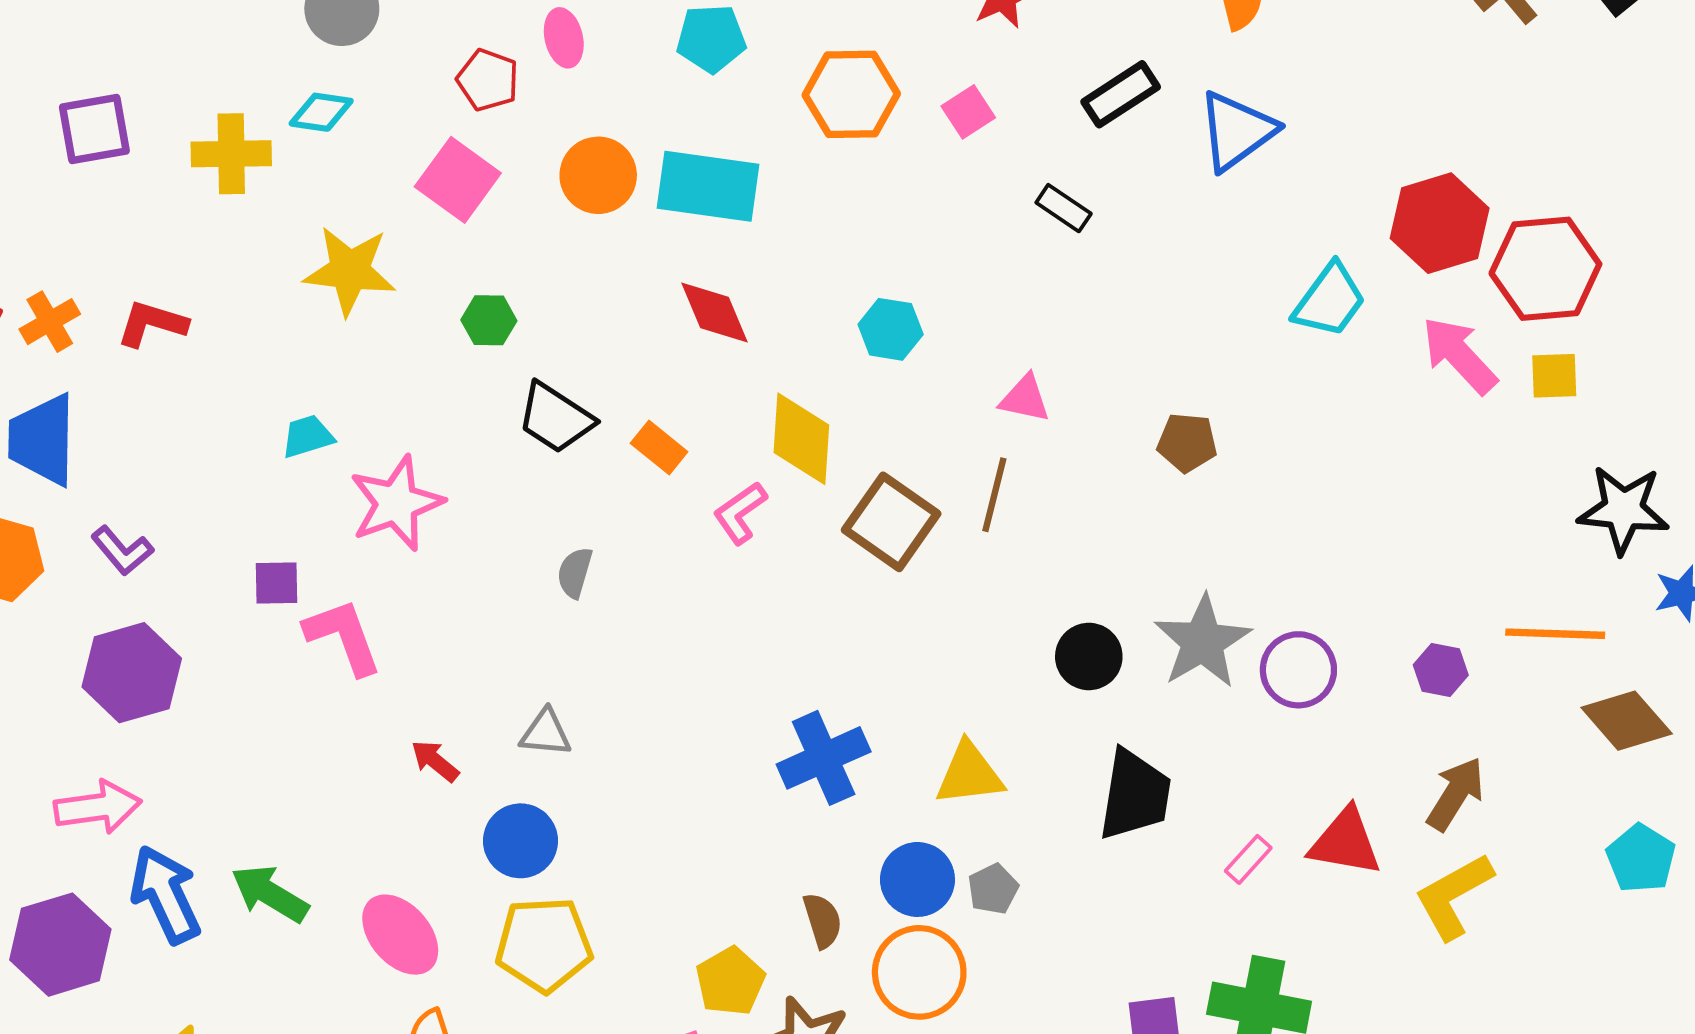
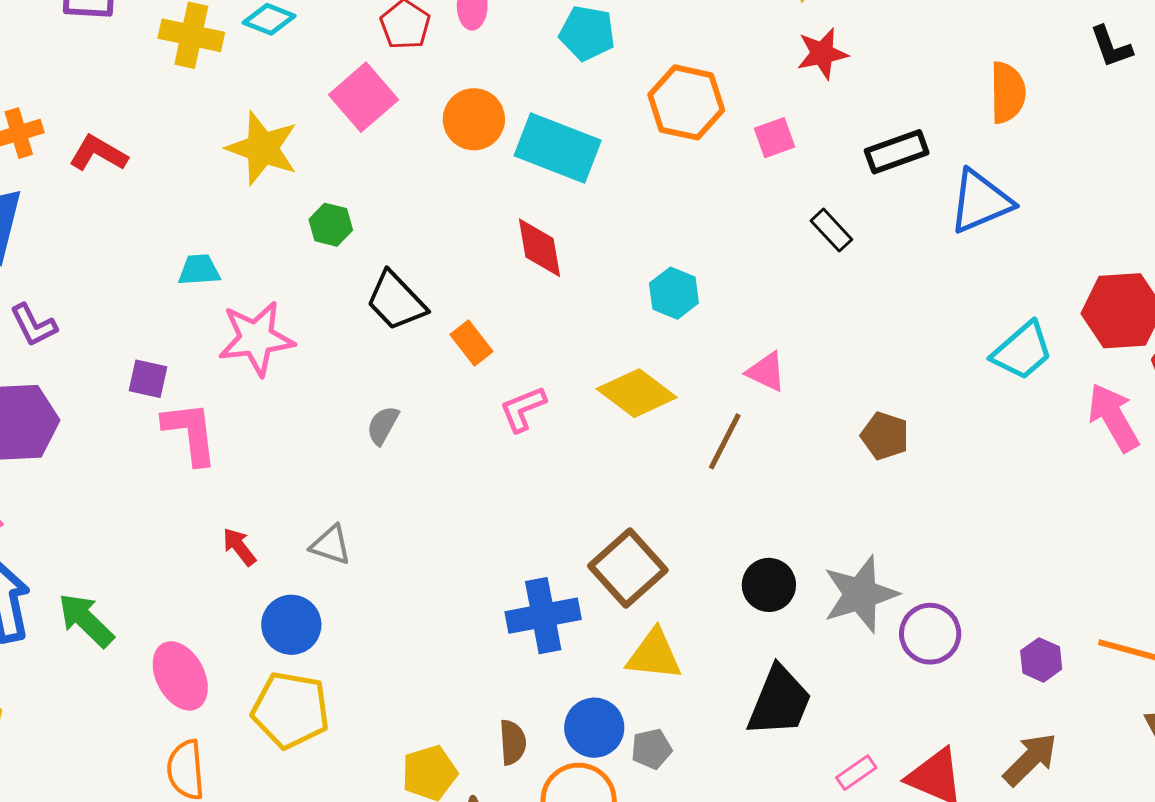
green hexagon: (489, 320) -> (331, 225), moved
yellow diamond: (801, 439) -> (637, 393), moved, turned -70
brown square: (891, 522) -> (628, 568), moved

